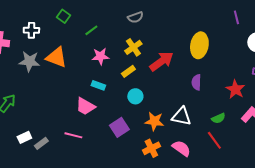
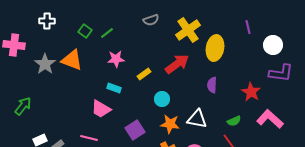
green square: (63, 16) -> (85, 31), moved
purple line: (236, 17) -> (248, 27), moved
white cross: (31, 30) -> (47, 21), moved
yellow cross: (133, 47) -> (188, 30), moved, size x1.4
gray star: (29, 61) -> (45, 64), turned 30
cyan circle: (135, 96) -> (162, 99), moved

